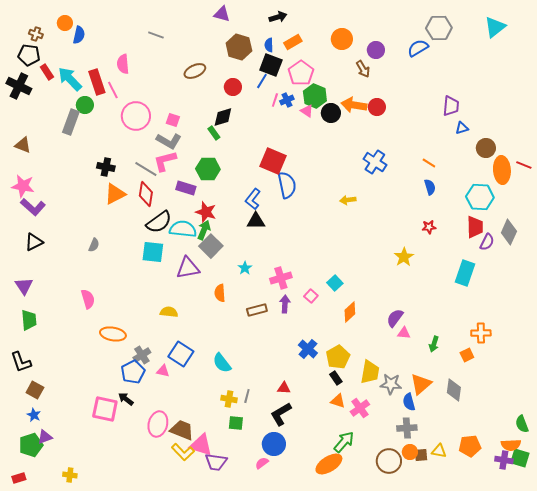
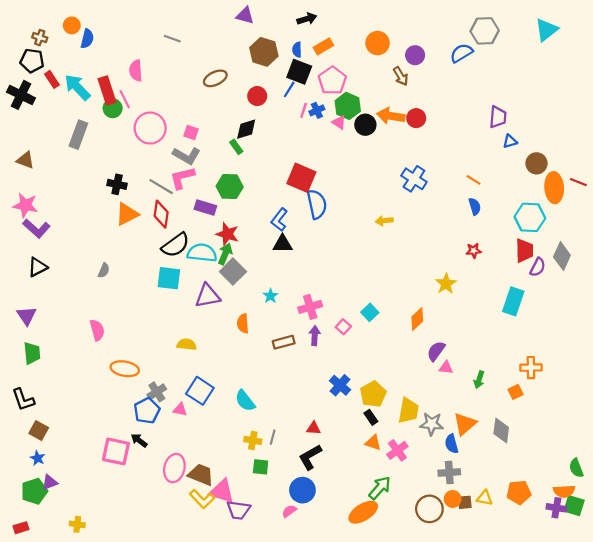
green circle: (85, 105) -> (113, 108), moved
orange diamond: (350, 312) -> (417, 319), moved

